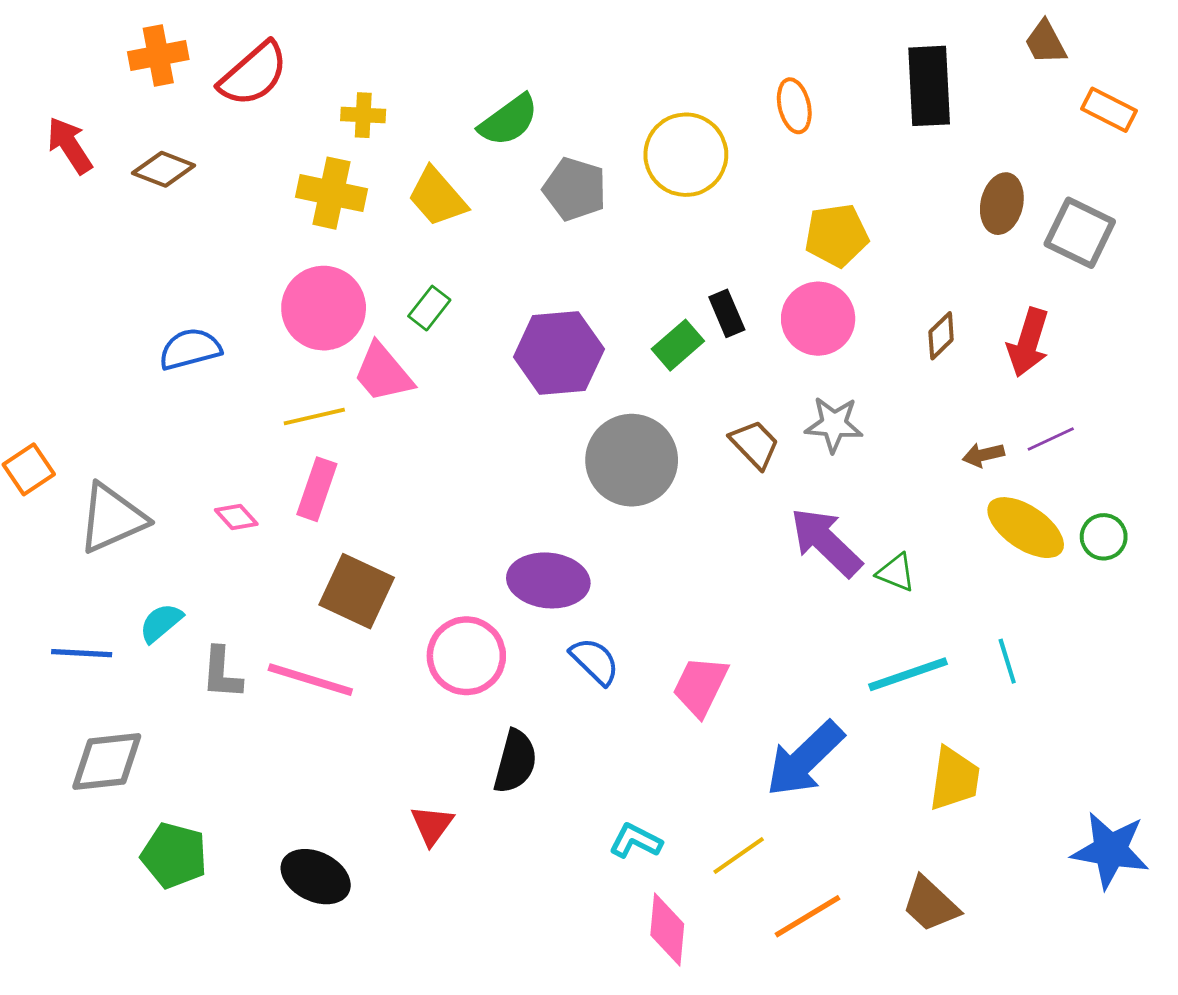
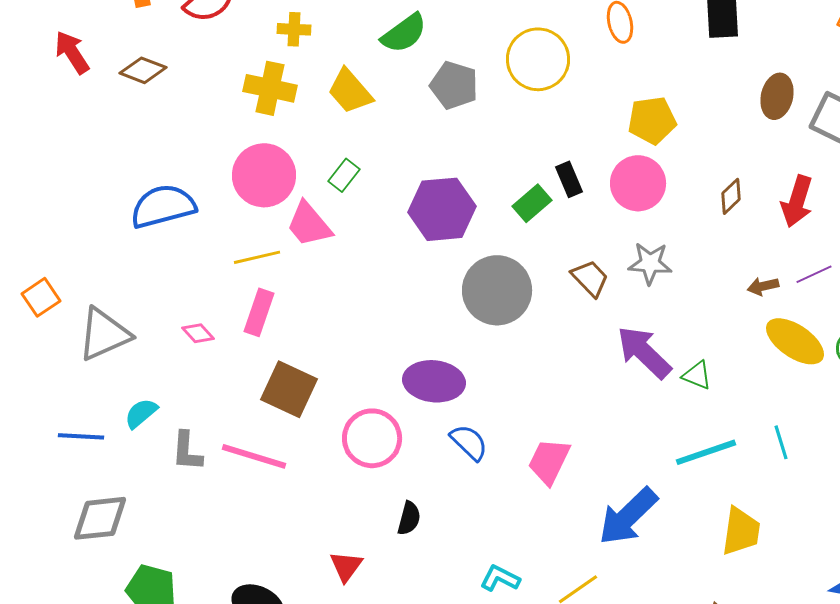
blue semicircle: (190, 349) -> (163, 206), size x1.4
black semicircle: (515, 762) -> (409, 518), size x0.7

